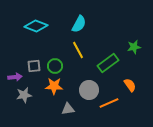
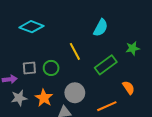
cyan semicircle: (79, 24) -> (101, 28), moved
orange star: (54, 86) -> (44, 98), moved, turned 30
gray circle: (89, 90) -> (75, 93), moved

